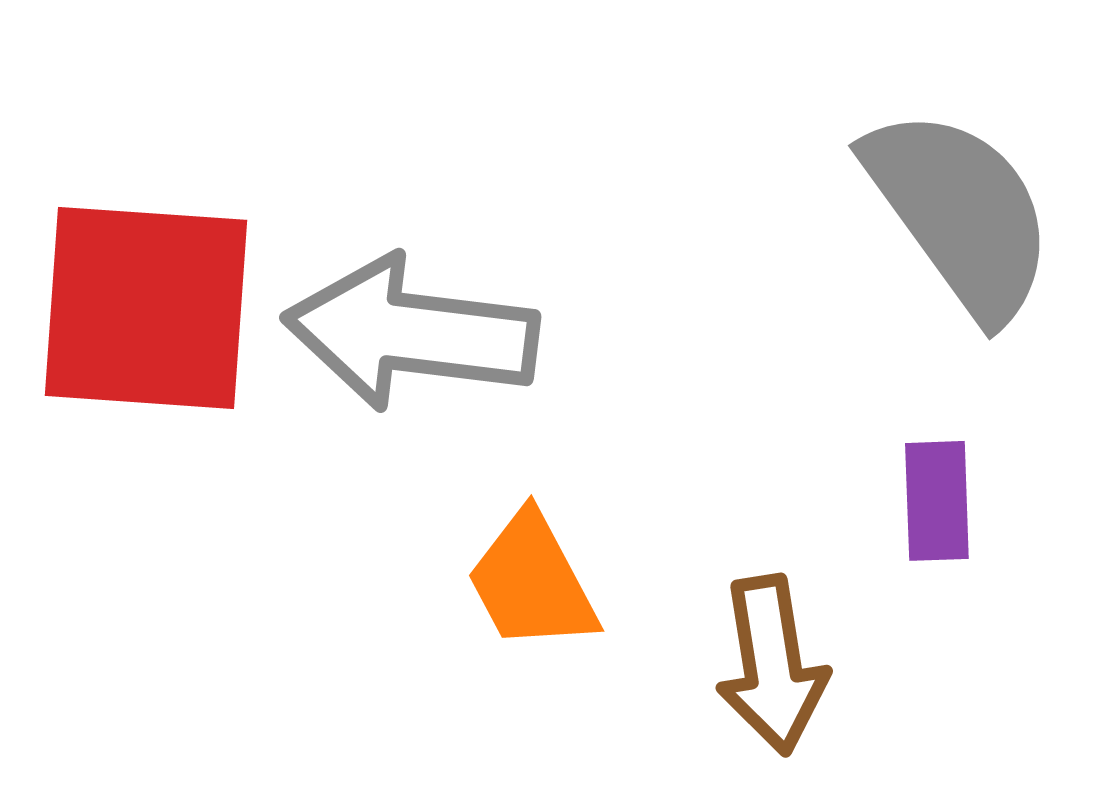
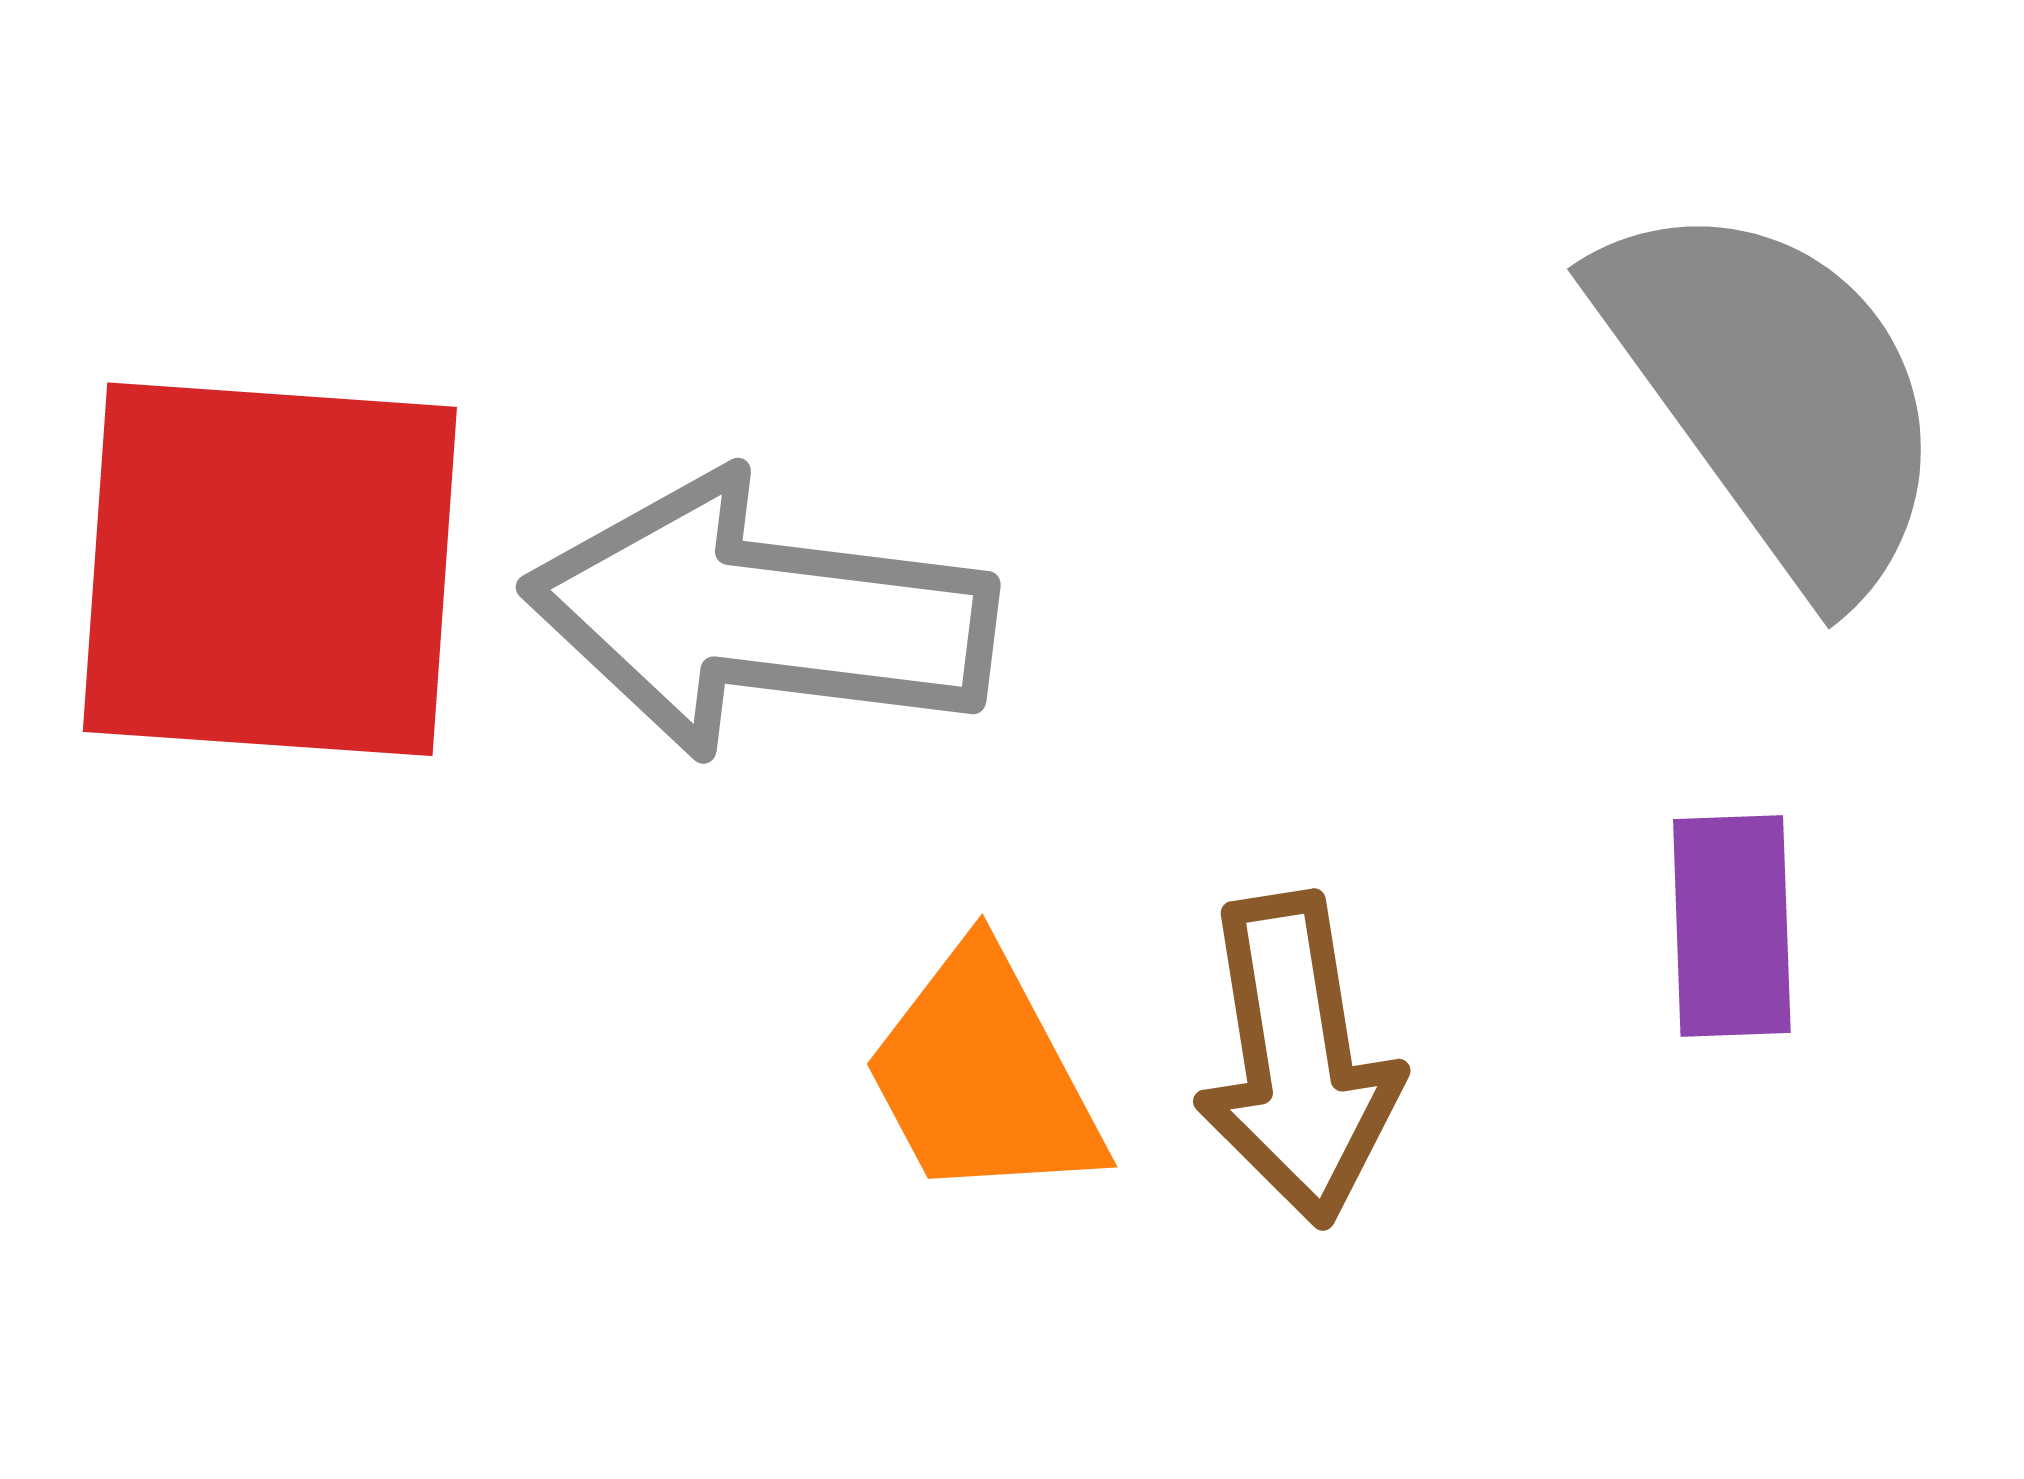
brown arrow: (772, 665) -> (1298, 1059), moved

